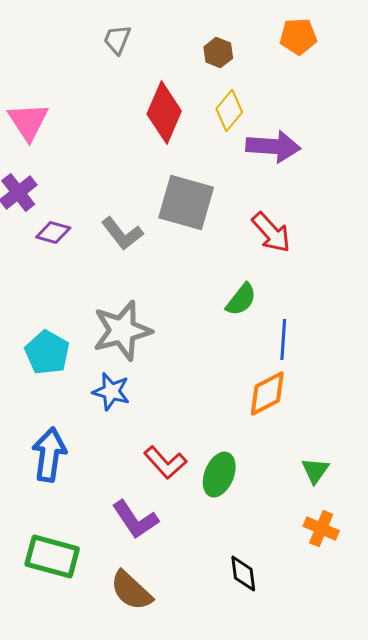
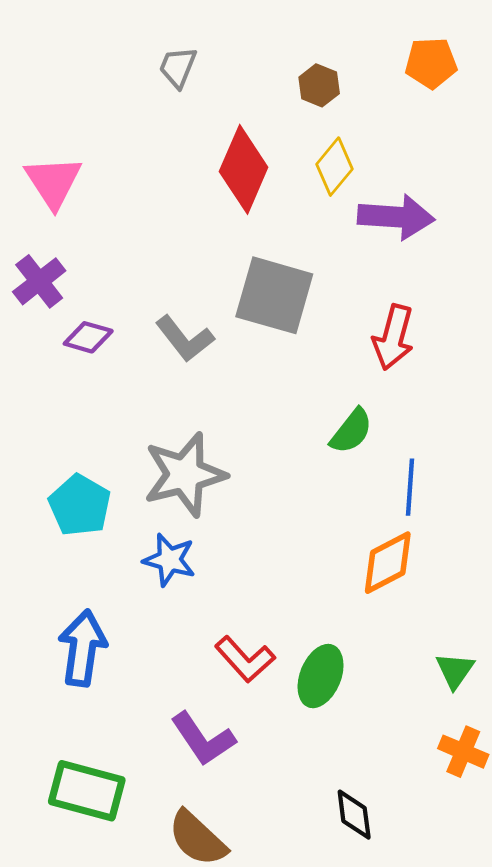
red arrow: (271, 233) -> (393, 337), turned 57

